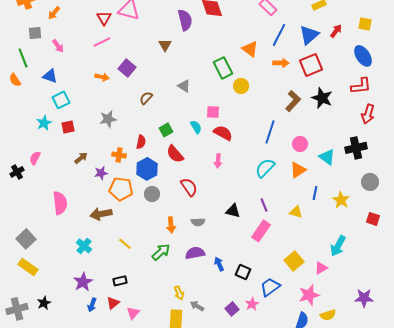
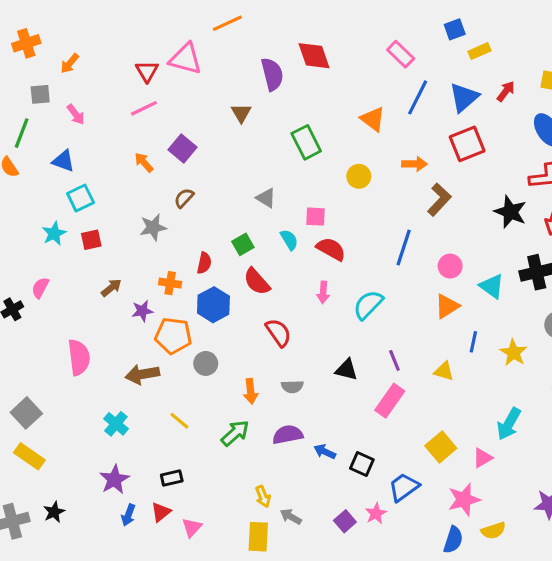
green line: (23, 58) -> (22, 133), turned 42
orange arrow: (281, 63) -> (415, 164), moved
green rectangle: (223, 68) -> (306, 142), moved
orange arrow: (102, 77) -> (144, 162), turned -144
gray triangle: (184, 86) -> (266, 198), moved
brown semicircle: (146, 98) -> (184, 198), moved
black star: (322, 98) -> (510, 212), moved
cyan semicircle: (265, 168) -> (368, 305), moved
gray circle: (152, 194) -> (206, 363), moved
blue arrow: (219, 264) -> (325, 452), turned -40

